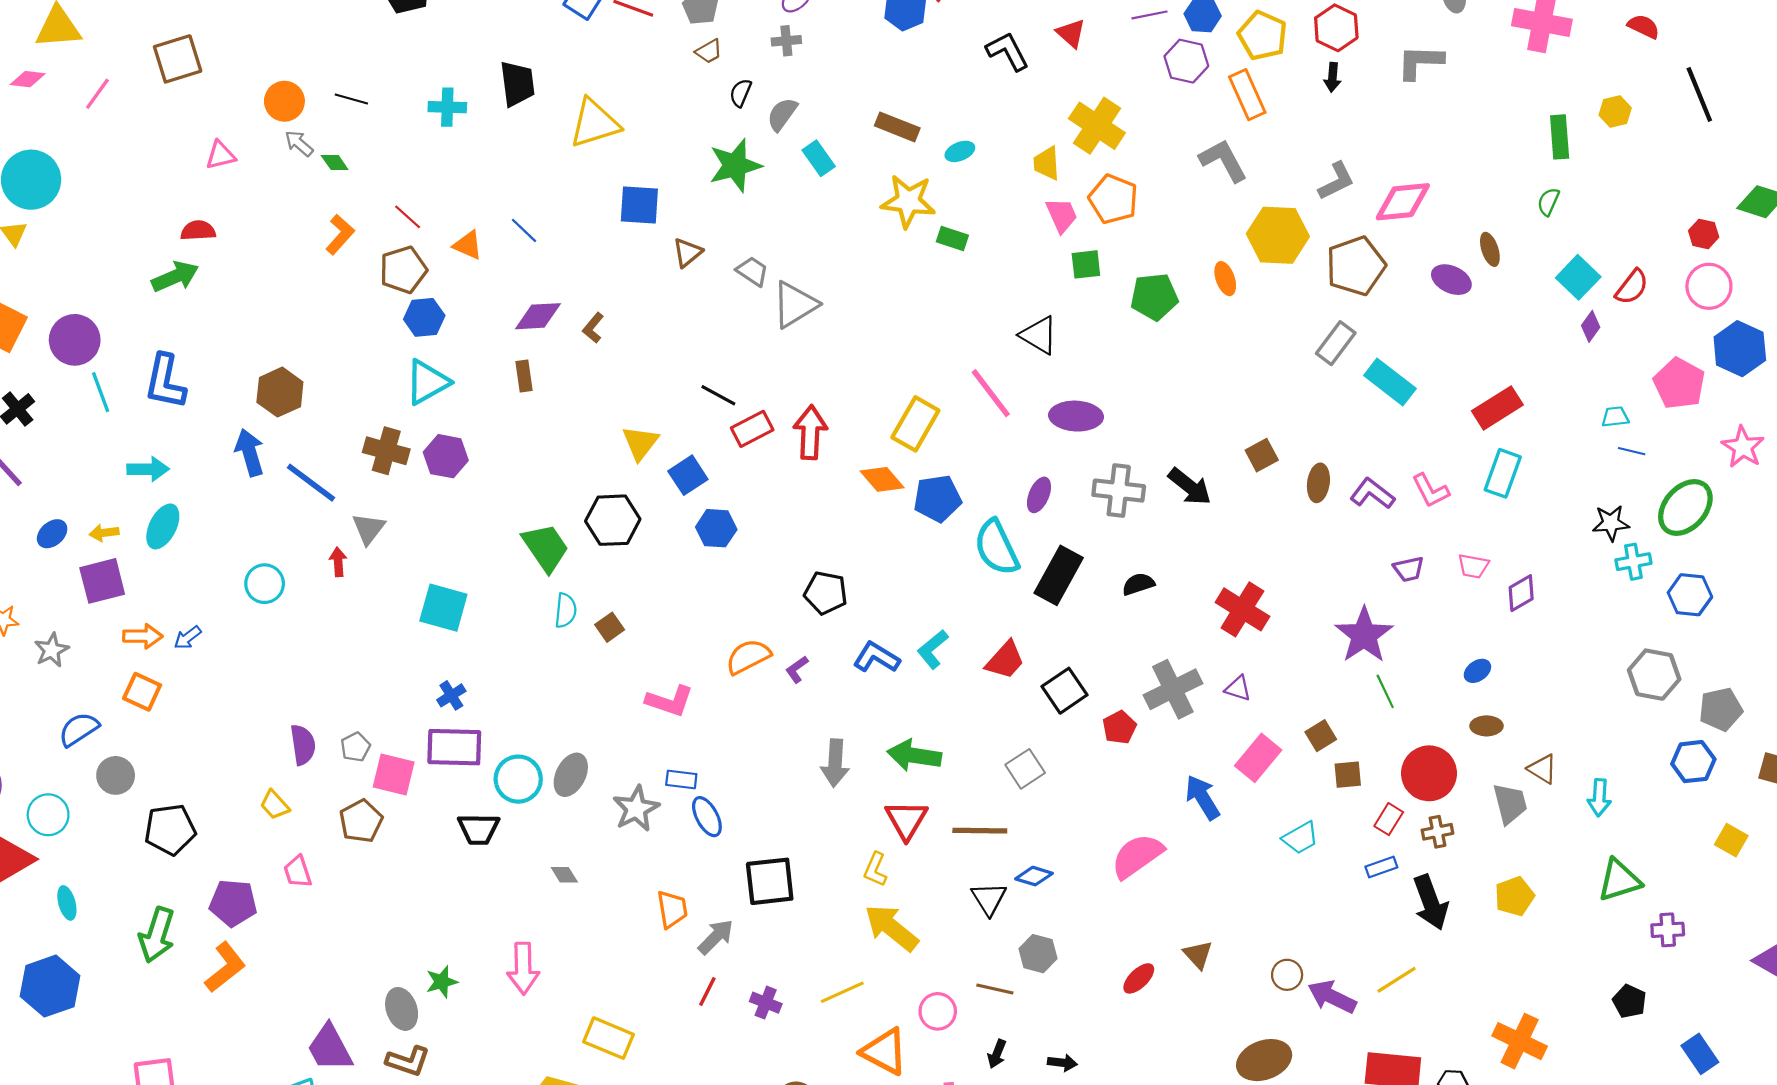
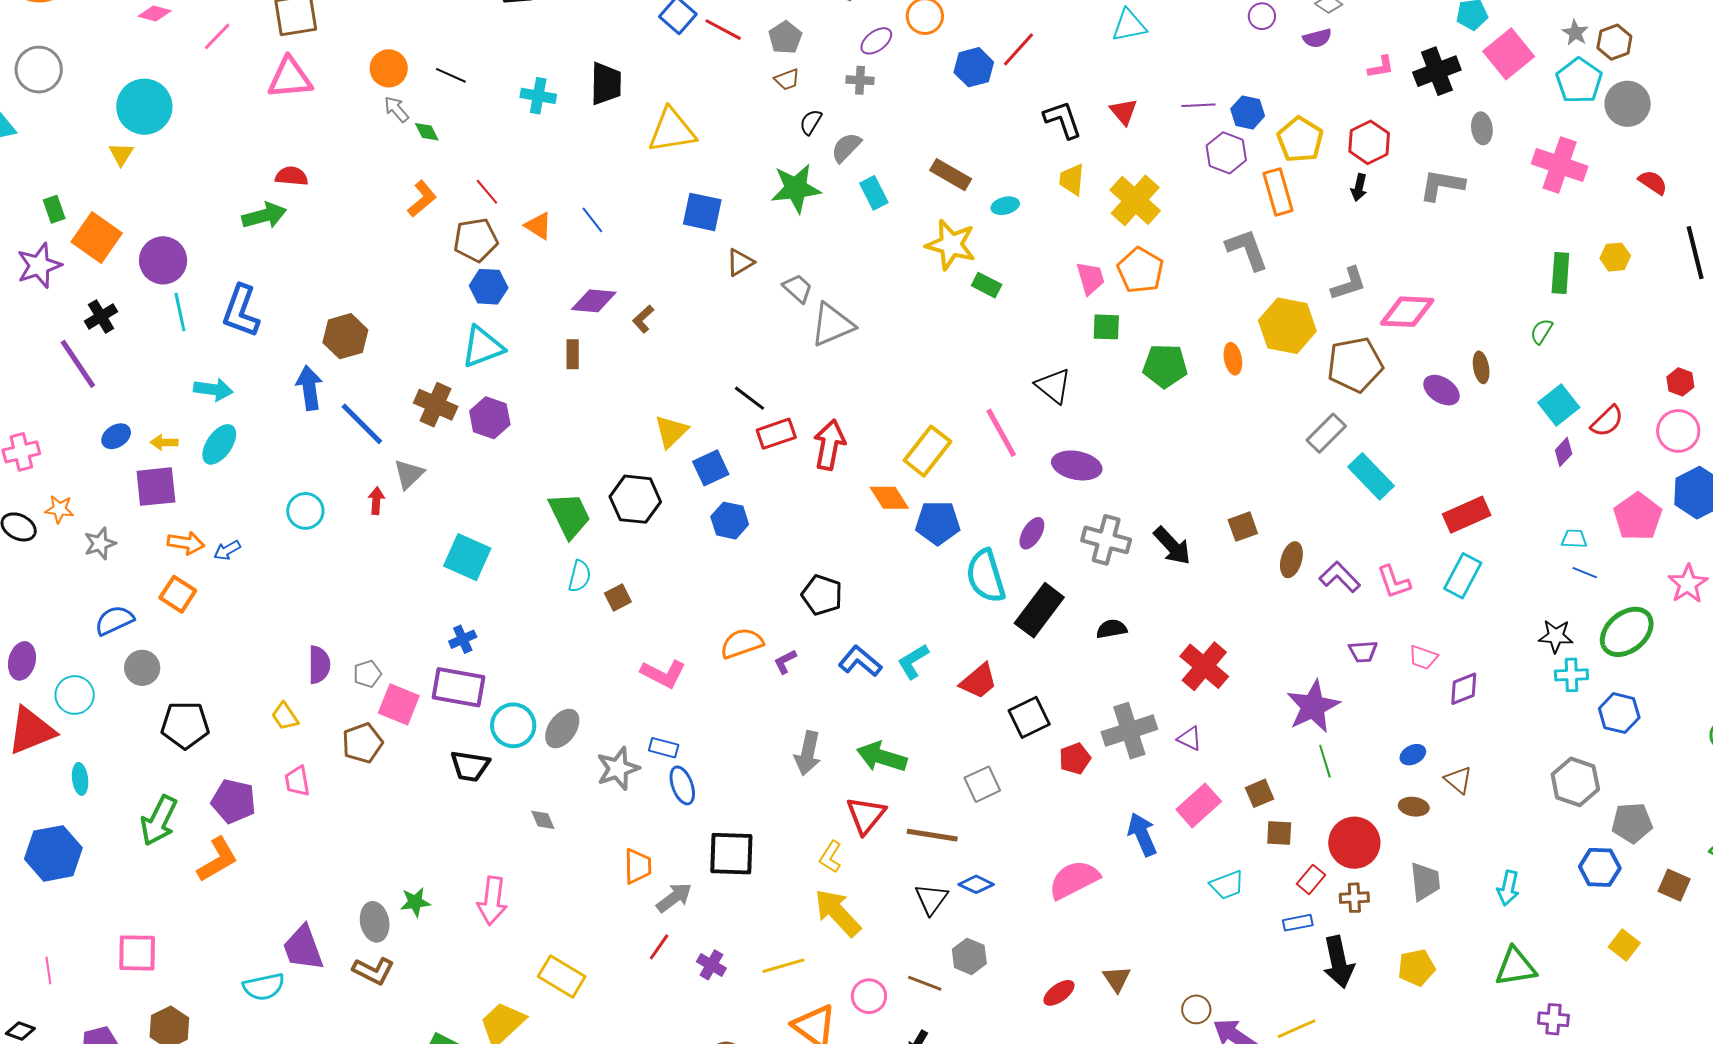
pink triangle: (220, 155) -> (290, 78), moved, size x1.6
yellow trapezoid: (1047, 163) -> (1072, 180), moved
brown triangle: (1542, 769) -> (1458, 780), moved

